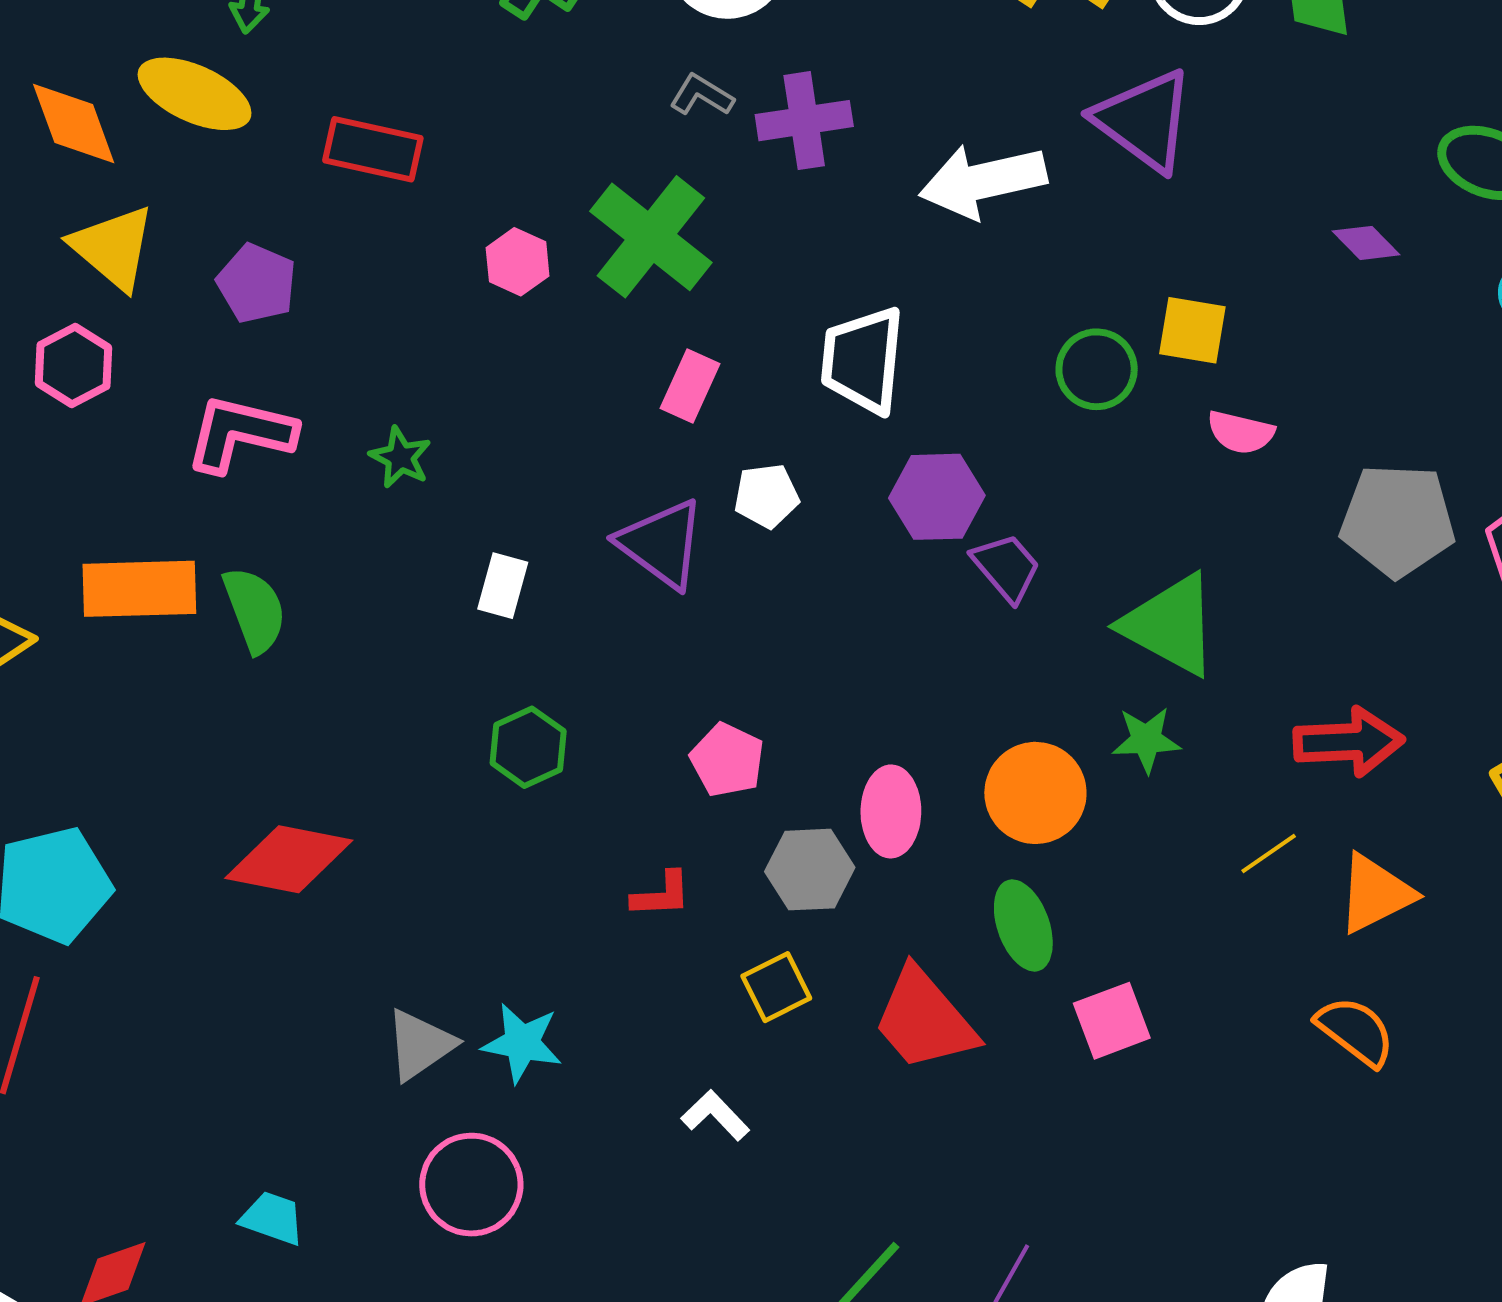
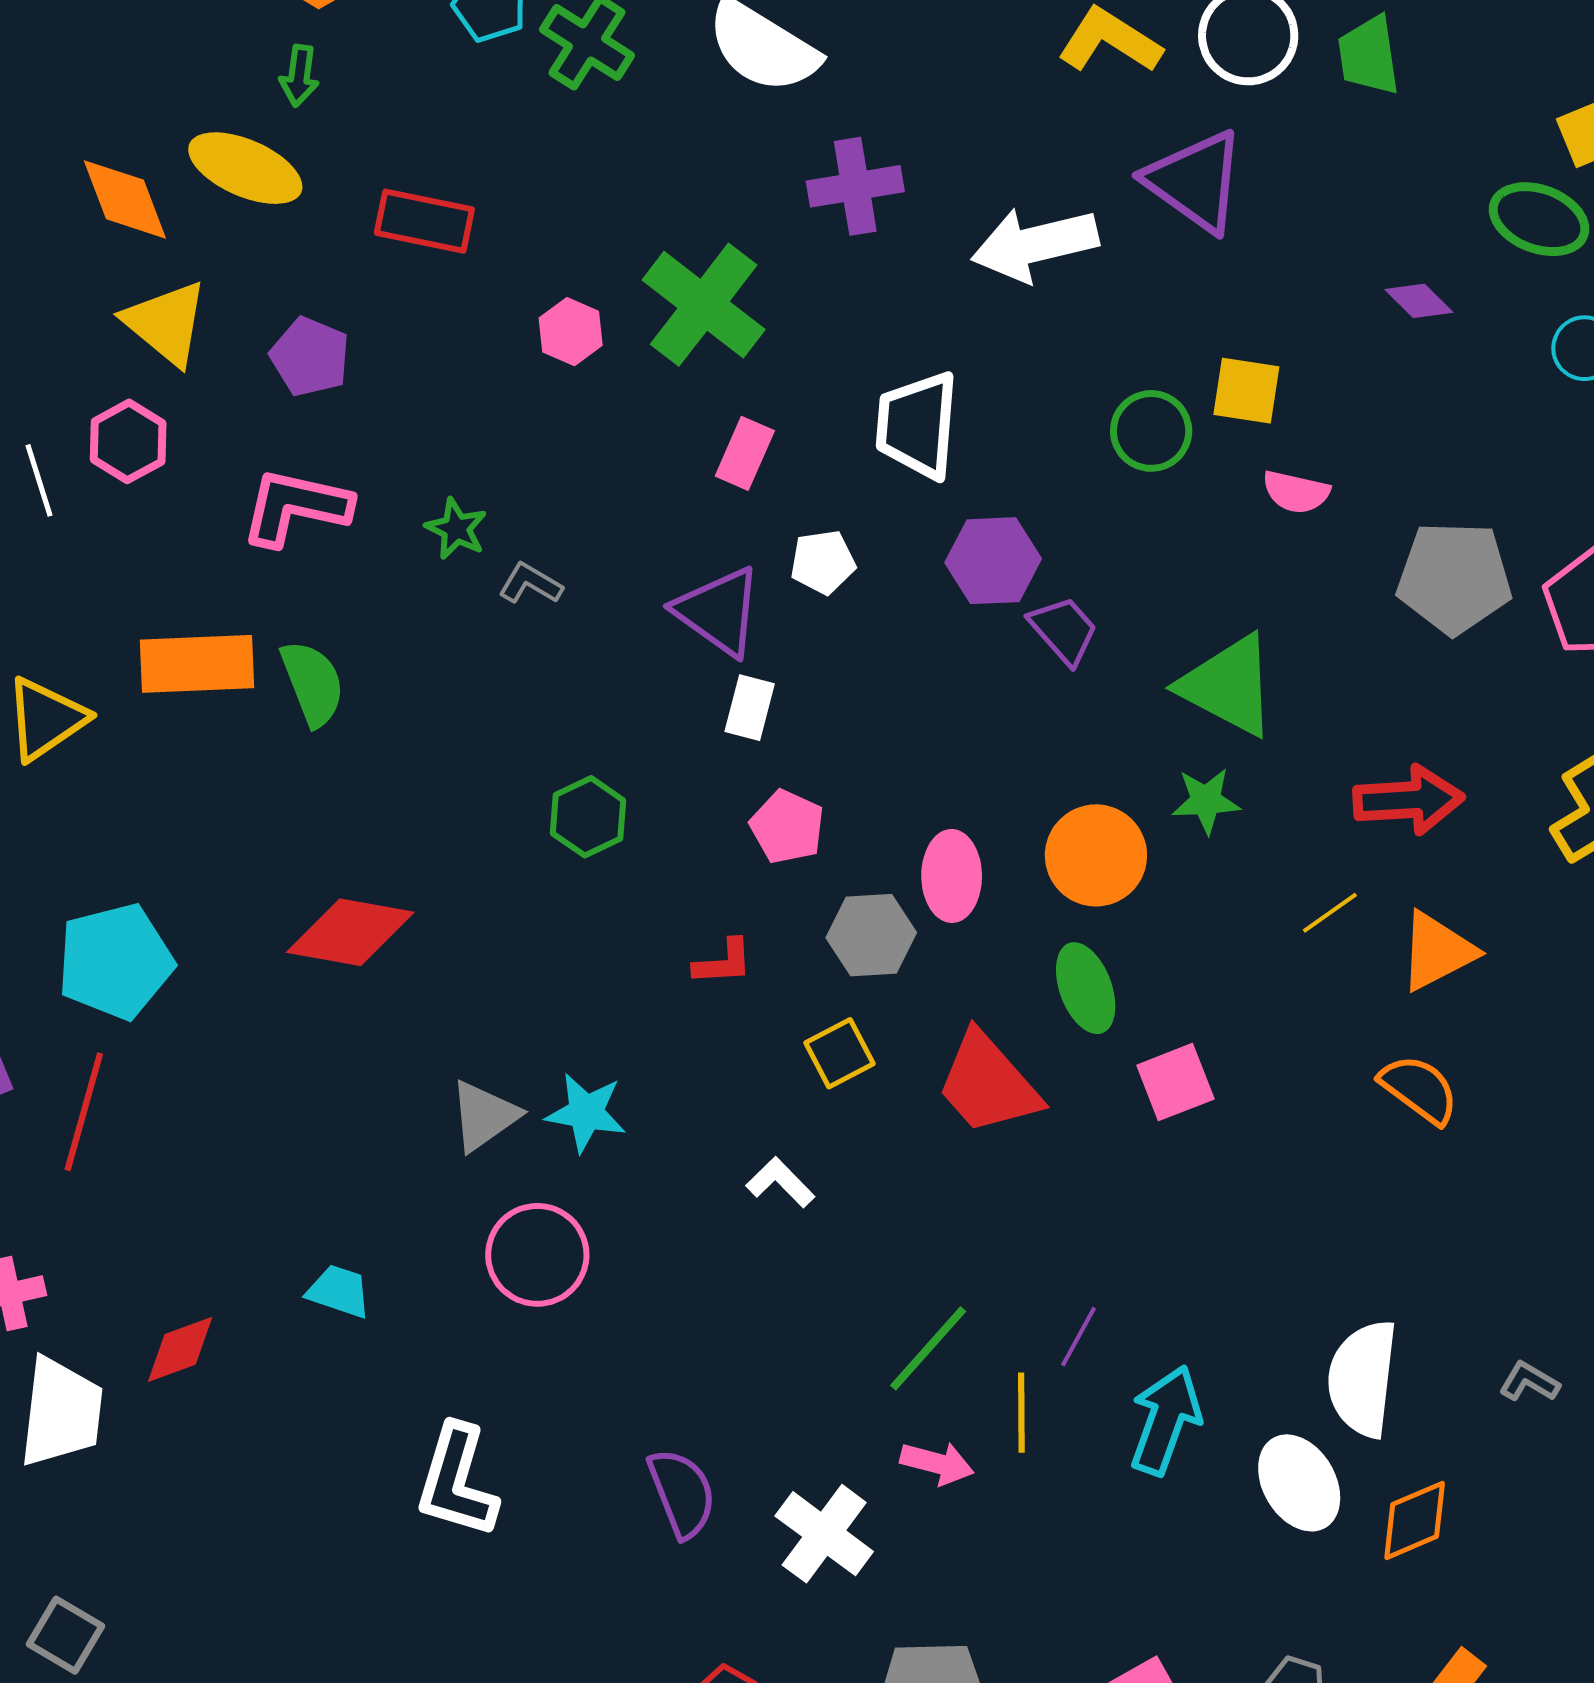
gray L-shape: (702, 95) -> (530, 584), moved
white rectangle: (503, 586) -> (750, 708), moved

